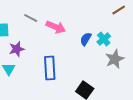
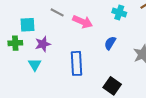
blue semicircle: (86, 39) -> (110, 43), moved
cyan cross: (104, 39) -> (119, 12), moved, turned -32

